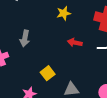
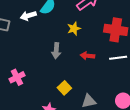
gray arrow: (25, 38) -> (56, 51), moved

